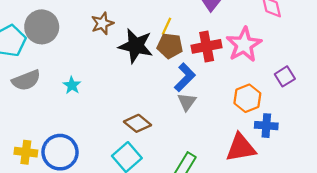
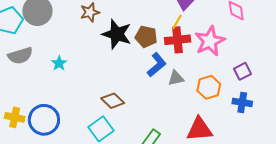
yellow line: (167, 26) -> (177, 22), moved
gray triangle: (187, 102) -> (176, 78), moved, turned 36
blue cross: (266, 126) -> (242, 102), moved

